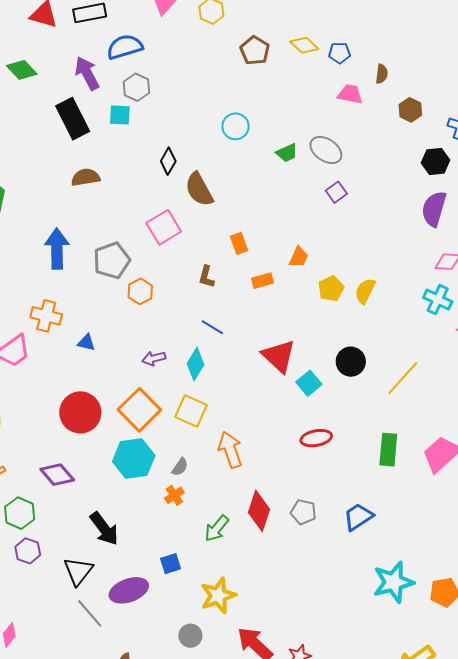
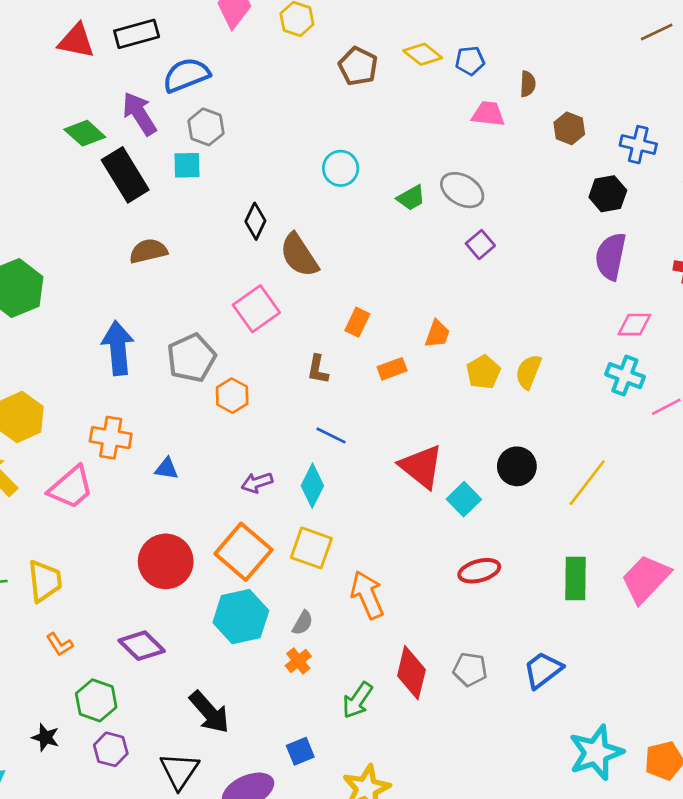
green diamond: (22, 70) -> (85, 133), moved
orange rectangle: (239, 243) -> (357, 322), turned 50

